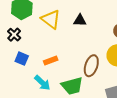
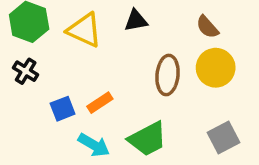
blue square: (22, 59) -> (63, 109), moved, turned -32
brown ellipse: (91, 66) -> (167, 75), moved

